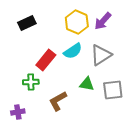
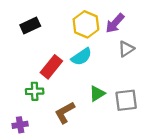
gray triangle: (101, 55) -> (126, 49), moved, size x0.7
green triangle: (87, 84) -> (97, 94), turned -42

